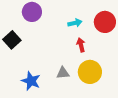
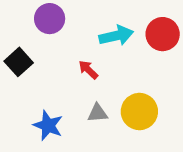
cyan arrow: (75, 23) -> (116, 36), size x1.5
red arrow: (81, 45) -> (88, 70), moved, turned -32

